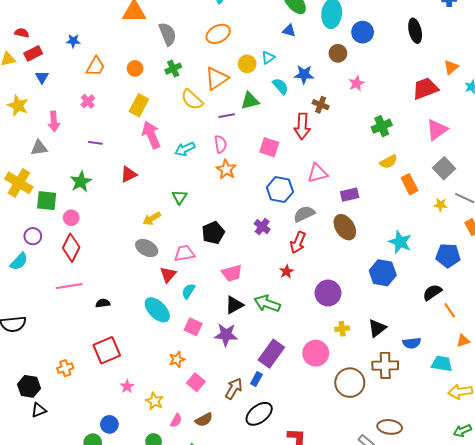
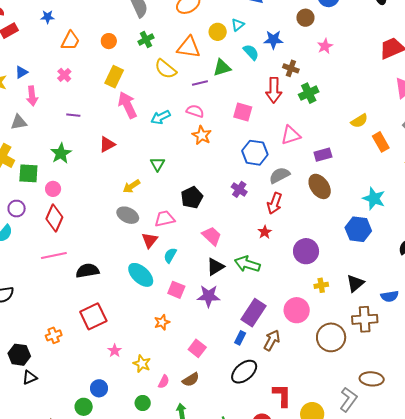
blue triangle: (42, 77) -> (21, 72), moved, turned 32
orange triangle: (217, 78) -> (189, 47), turned 45
green cross: (382, 126) -> (309, 93), moved
pink semicircle: (220, 144) -> (195, 111), turned -60
pink trapezoid: (232, 273) -> (212, 236), turned -120
black semicircle: (103, 303) -> (87, 271), size x1.6
pink square: (196, 382) -> (197, 348), moved
brown arrow: (234, 389) -> (272, 340), moved

